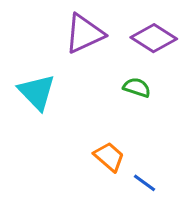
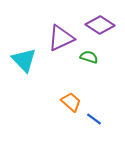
purple triangle: (84, 34) -> (61, 38), moved

